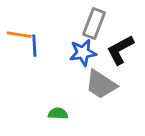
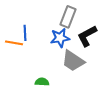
orange line: (19, 35) -> (14, 43), moved

